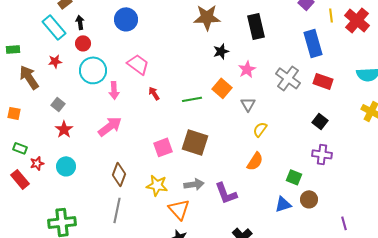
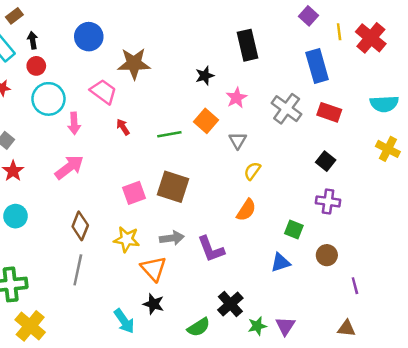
brown star: (207, 17) -> (134, 63), moved
brown circle: (309, 199) -> (327, 255), moved

